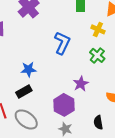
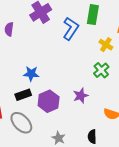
blue L-shape: (62, 43) -> (71, 29), moved
purple hexagon: (64, 105) -> (49, 101), moved

